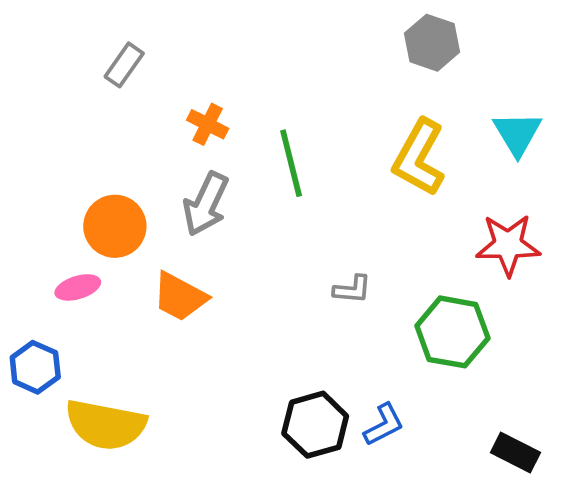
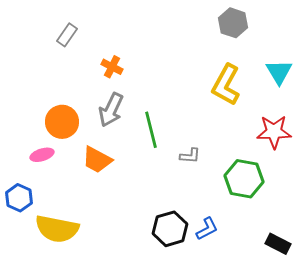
green line: (291, 163) -> (151, 130), moved

